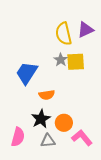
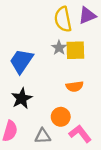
orange semicircle: (47, 95) -> (75, 86), moved
black star: (41, 119) -> (22, 98), moved

